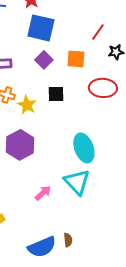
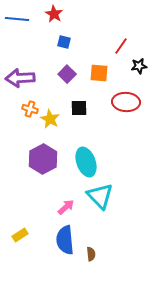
blue square: (41, 28) -> (64, 42), size x0.5
cyan ellipse: (84, 148) -> (86, 162), moved
blue semicircle: (42, 247) -> (65, 240), moved, turned 108

